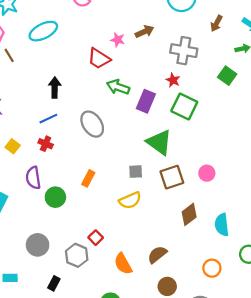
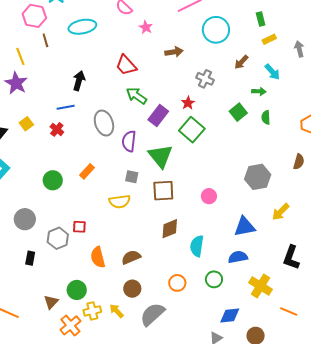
pink star: (118, 40) -> (146, 27), moved
gray cross: (184, 51) -> (205, 79), size x0.7
pink circle: (207, 173) -> (209, 196), moved
purple semicircle: (33, 178) -> (129, 141), moved
red square: (96, 238) -> (79, 227), turned 32
black rectangle: (54, 283) -> (30, 258), turned -32

